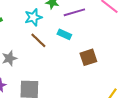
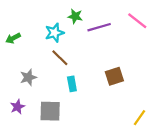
cyan rectangle: (64, 34) -> (72, 84), moved, turned 56

